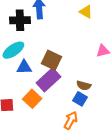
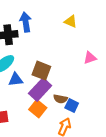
brown semicircle: (84, 85) -> (60, 99), moved
orange square: (32, 99) -> (38, 109), moved

